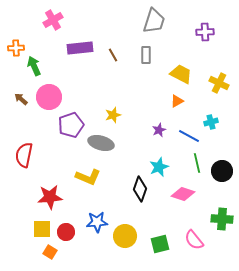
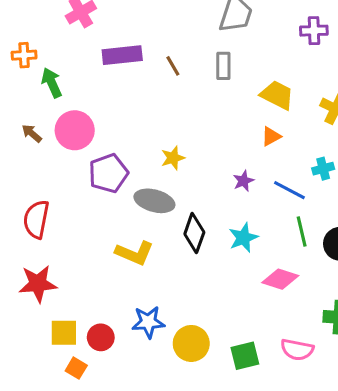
black diamond: (140, 189) -> (194, 233), moved
red star: (50, 197) -> (38, 284), moved
pink semicircle: (194, 240) -> (297, 350), turned -40

